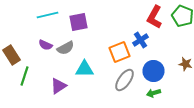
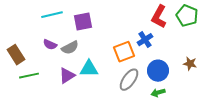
green line: (24, 76) -> (29, 76), turned 60
purple triangle: (58, 86) -> (67, 76), moved

